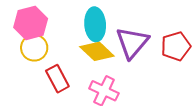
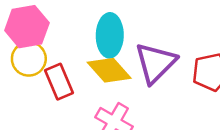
red rectangle: (57, 79) -> (59, 82), moved

